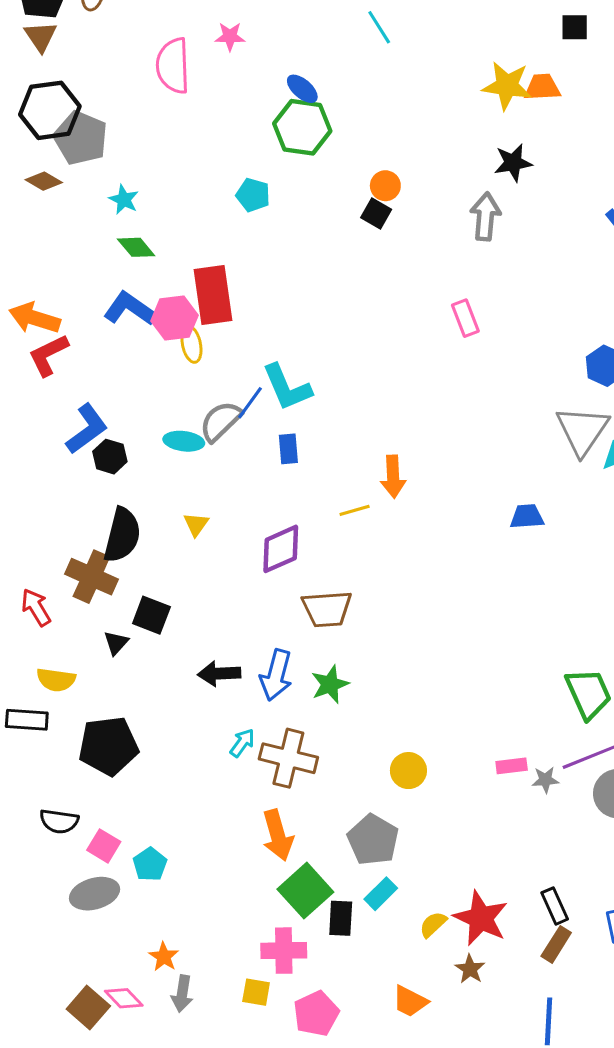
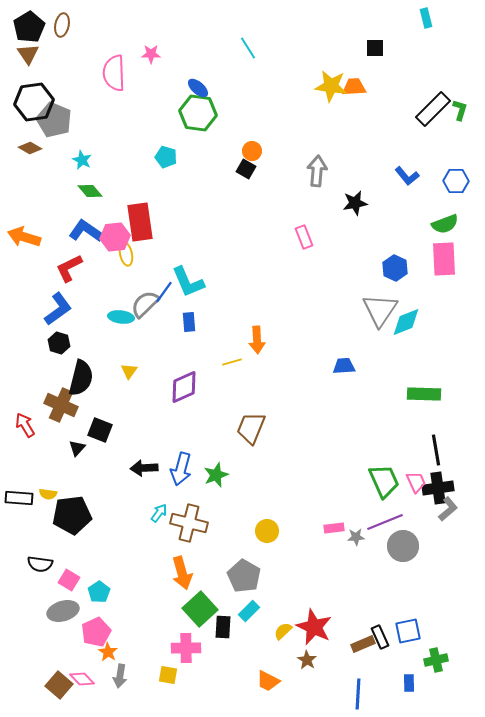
black star: (513, 163) -> (355, 203), moved
red L-shape: (48, 355) -> (69, 268), moved
black hexagon: (110, 457) -> (59, 343), moved
brown trapezoid: (327, 609) -> (251, 428), moved, turned 116
yellow semicircle: (56, 680) -> (48, 494), moved, size x0.7
black rectangle: (555, 906) -> (380, 637), moved
brown rectangle: (556, 944) -> (363, 644), turned 35
pink pentagon: (316, 1014) -> (96, 632), moved

